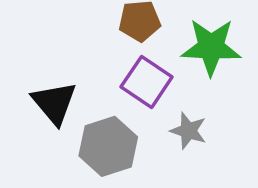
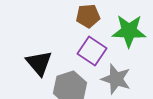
gray star: (188, 131) -> (116, 79), size x1.4

